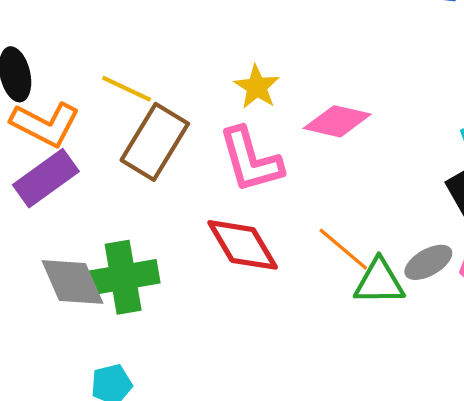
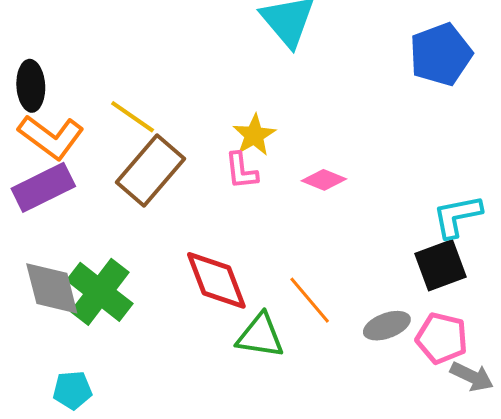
pink diamond: (337, 121) -> (324, 180), size x0.7
pink L-shape: (251, 160) -> (241, 171), moved, size x0.6
green cross: (123, 277) -> (100, 292), turned 38
green triangle: (379, 282) -> (260, 336), moved

